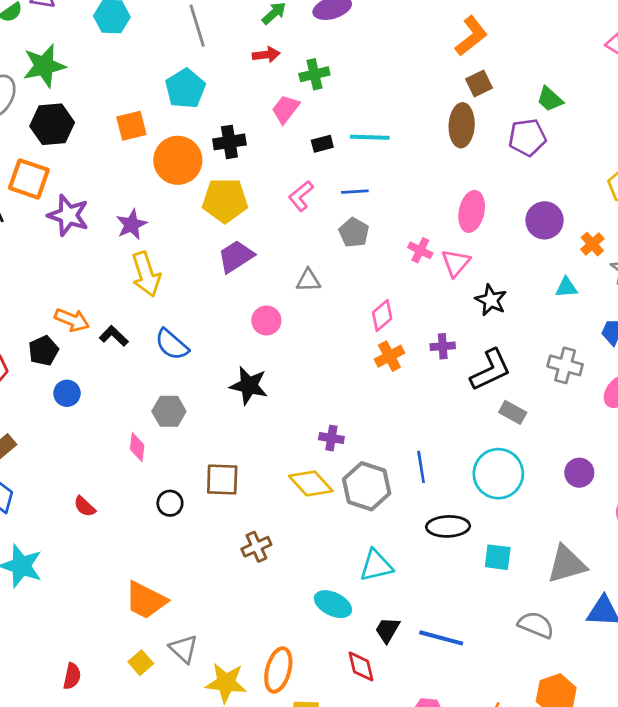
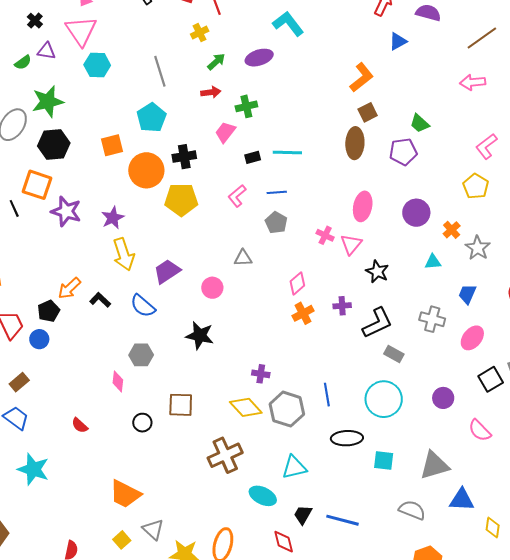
purple trapezoid: (236, 256) -> (167, 271), moved
orange arrow: (72, 320) -> (69, 288), turned 115
blue circle: (67, 393) -> (39, 339), moved
brown cross: (256, 547) -> (225, 455), moved, size x1.6

